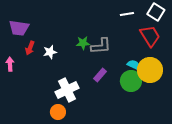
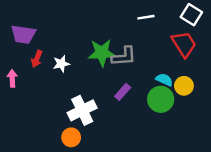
white line: (127, 14) -> (146, 17), moved
green star: (83, 43) -> (102, 53), size x1.6
yellow circle: (150, 70) -> (184, 86), size x0.6

